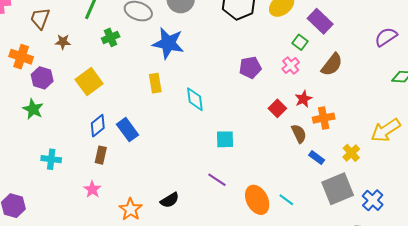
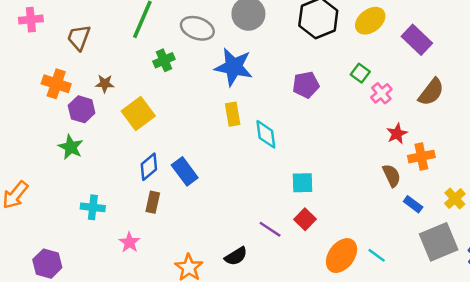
brown star: (63, 42) -> (105, 84), moved
green square: (300, 42) -> (360, 73), moved
purple pentagon: (250, 67) -> (306, 85), moved
yellow rectangle: (155, 83) -> (233, 114), moved
red square: (277, 108) -> (305, 219), moved
purple line: (217, 180) -> (270, 229), moved
pink star: (92, 189) -> (129, 242), moved
orange ellipse: (257, 200) -> (342, 256), turned 64

